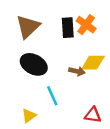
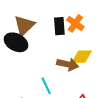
black ellipse: (34, 64) -> (16, 42), moved
brown arrow: (77, 71) -> (68, 64), size x1.5

